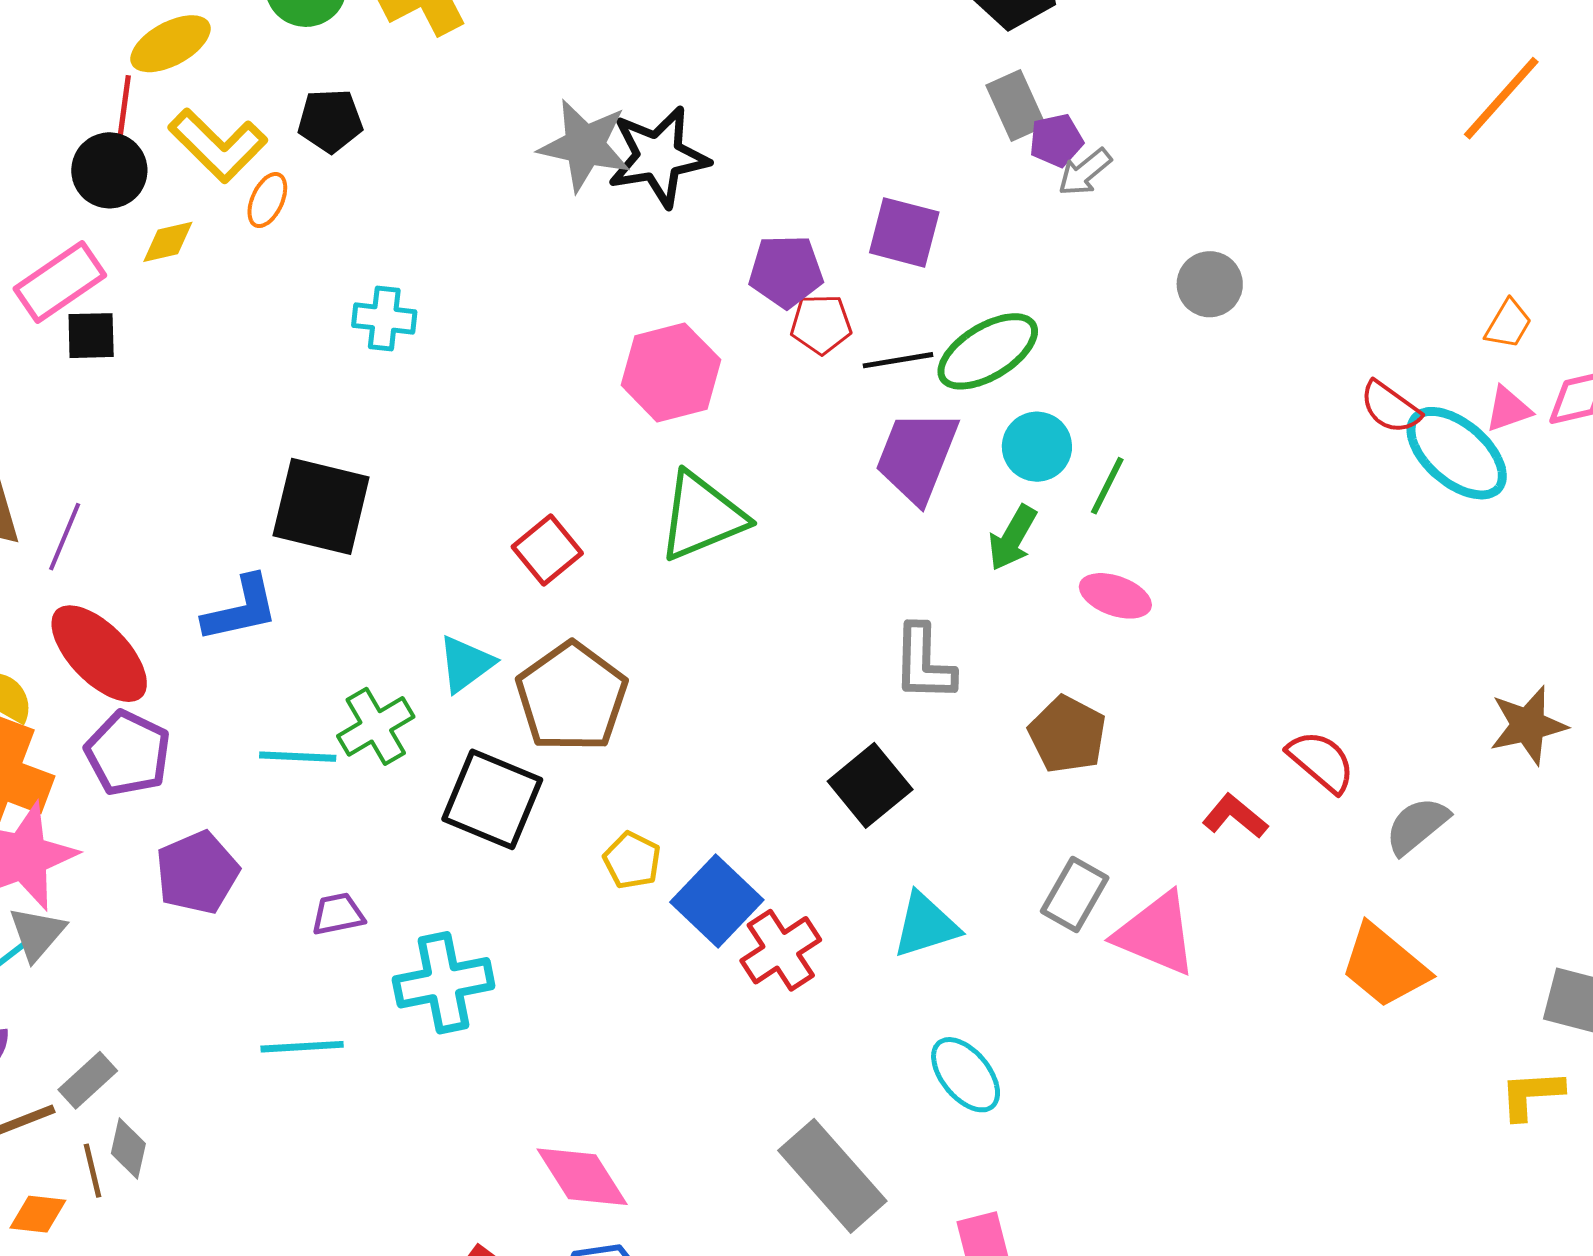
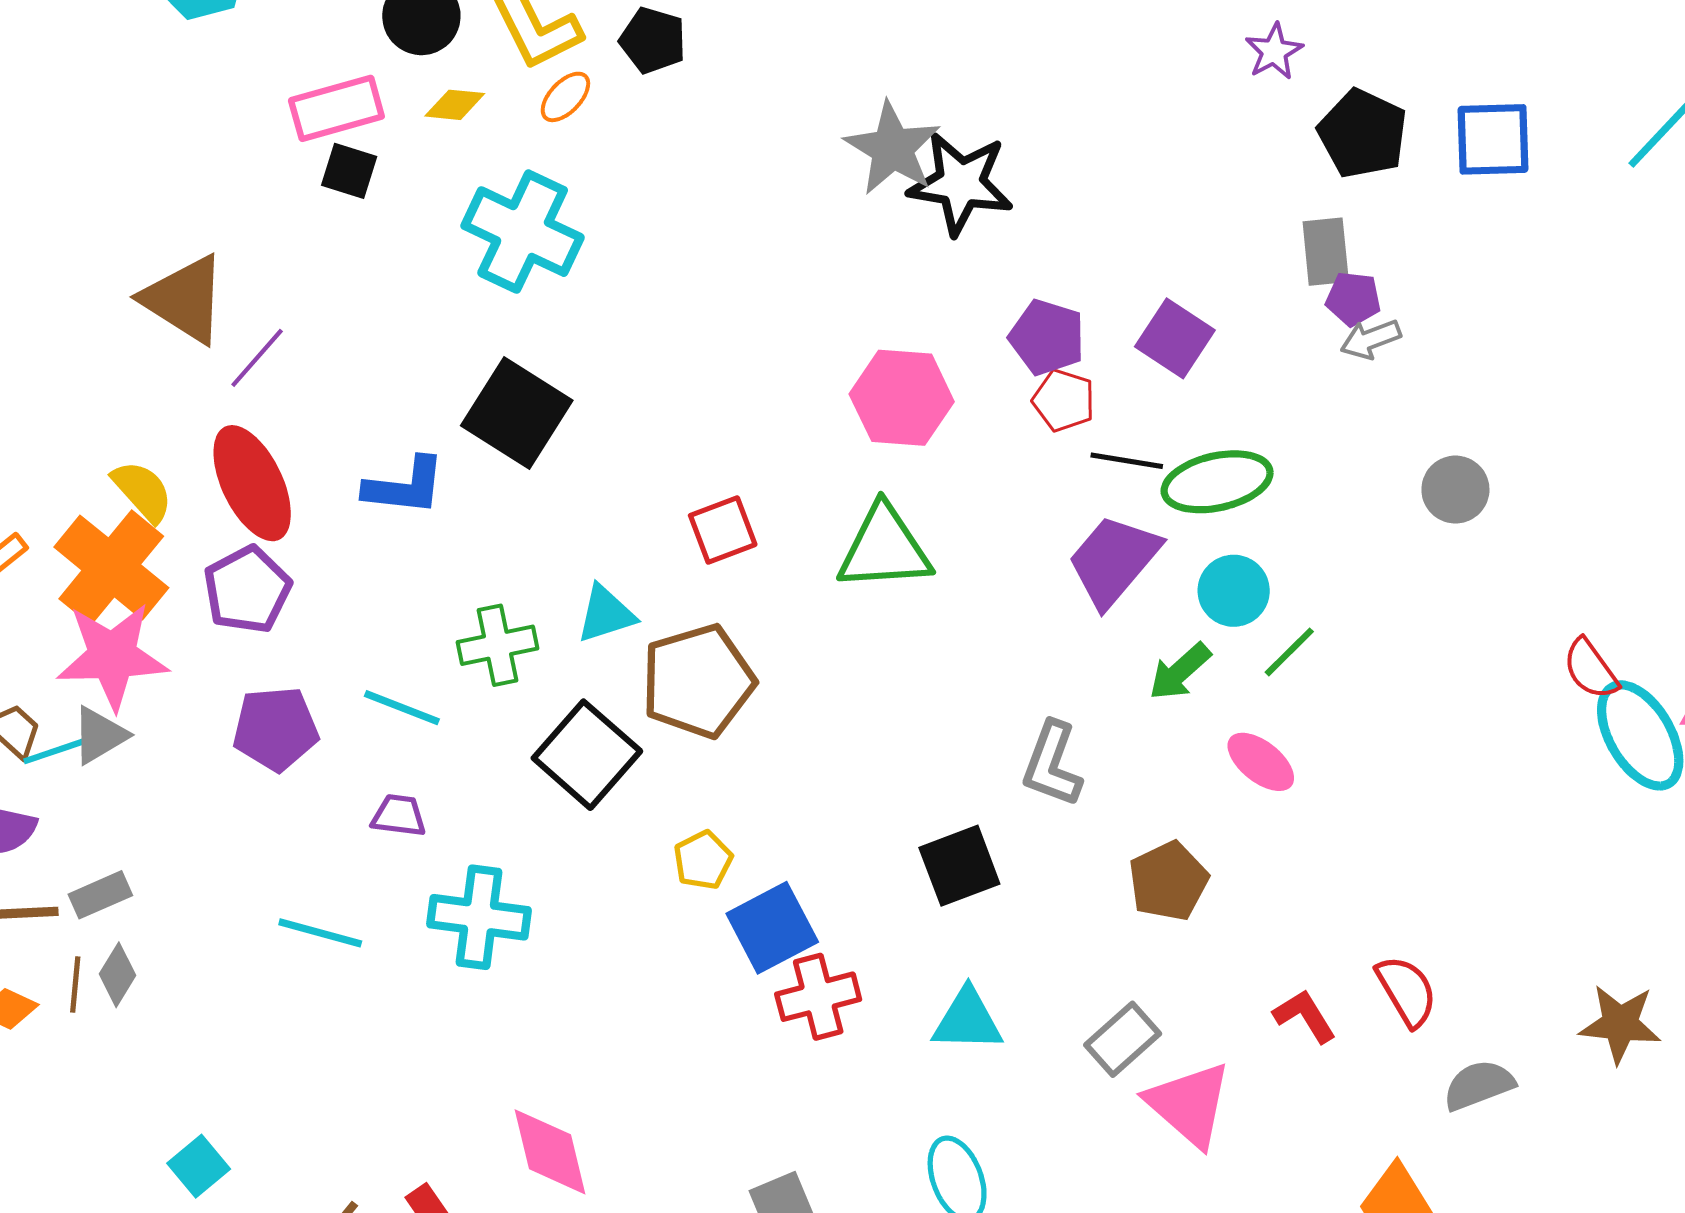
cyan cross: (384, 319) -> (523, 232), moved, size x1.8
cyan line: (298, 757) -> (402, 708), moved

